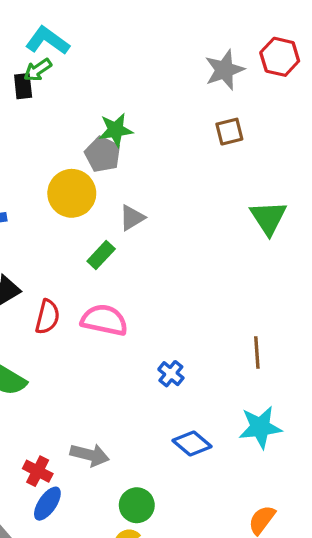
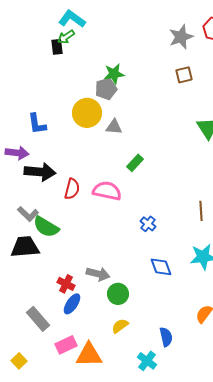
gray pentagon: (103, 154) -> (106, 89), turned 30
gray triangle: (132, 218) -> (114, 127), moved, turned 36
green rectangle: (101, 255) -> (135, 163), moved
blue diamond: (192, 443) -> (161, 267), turned 30
green circle: (137, 505) -> (118, 294), moved

